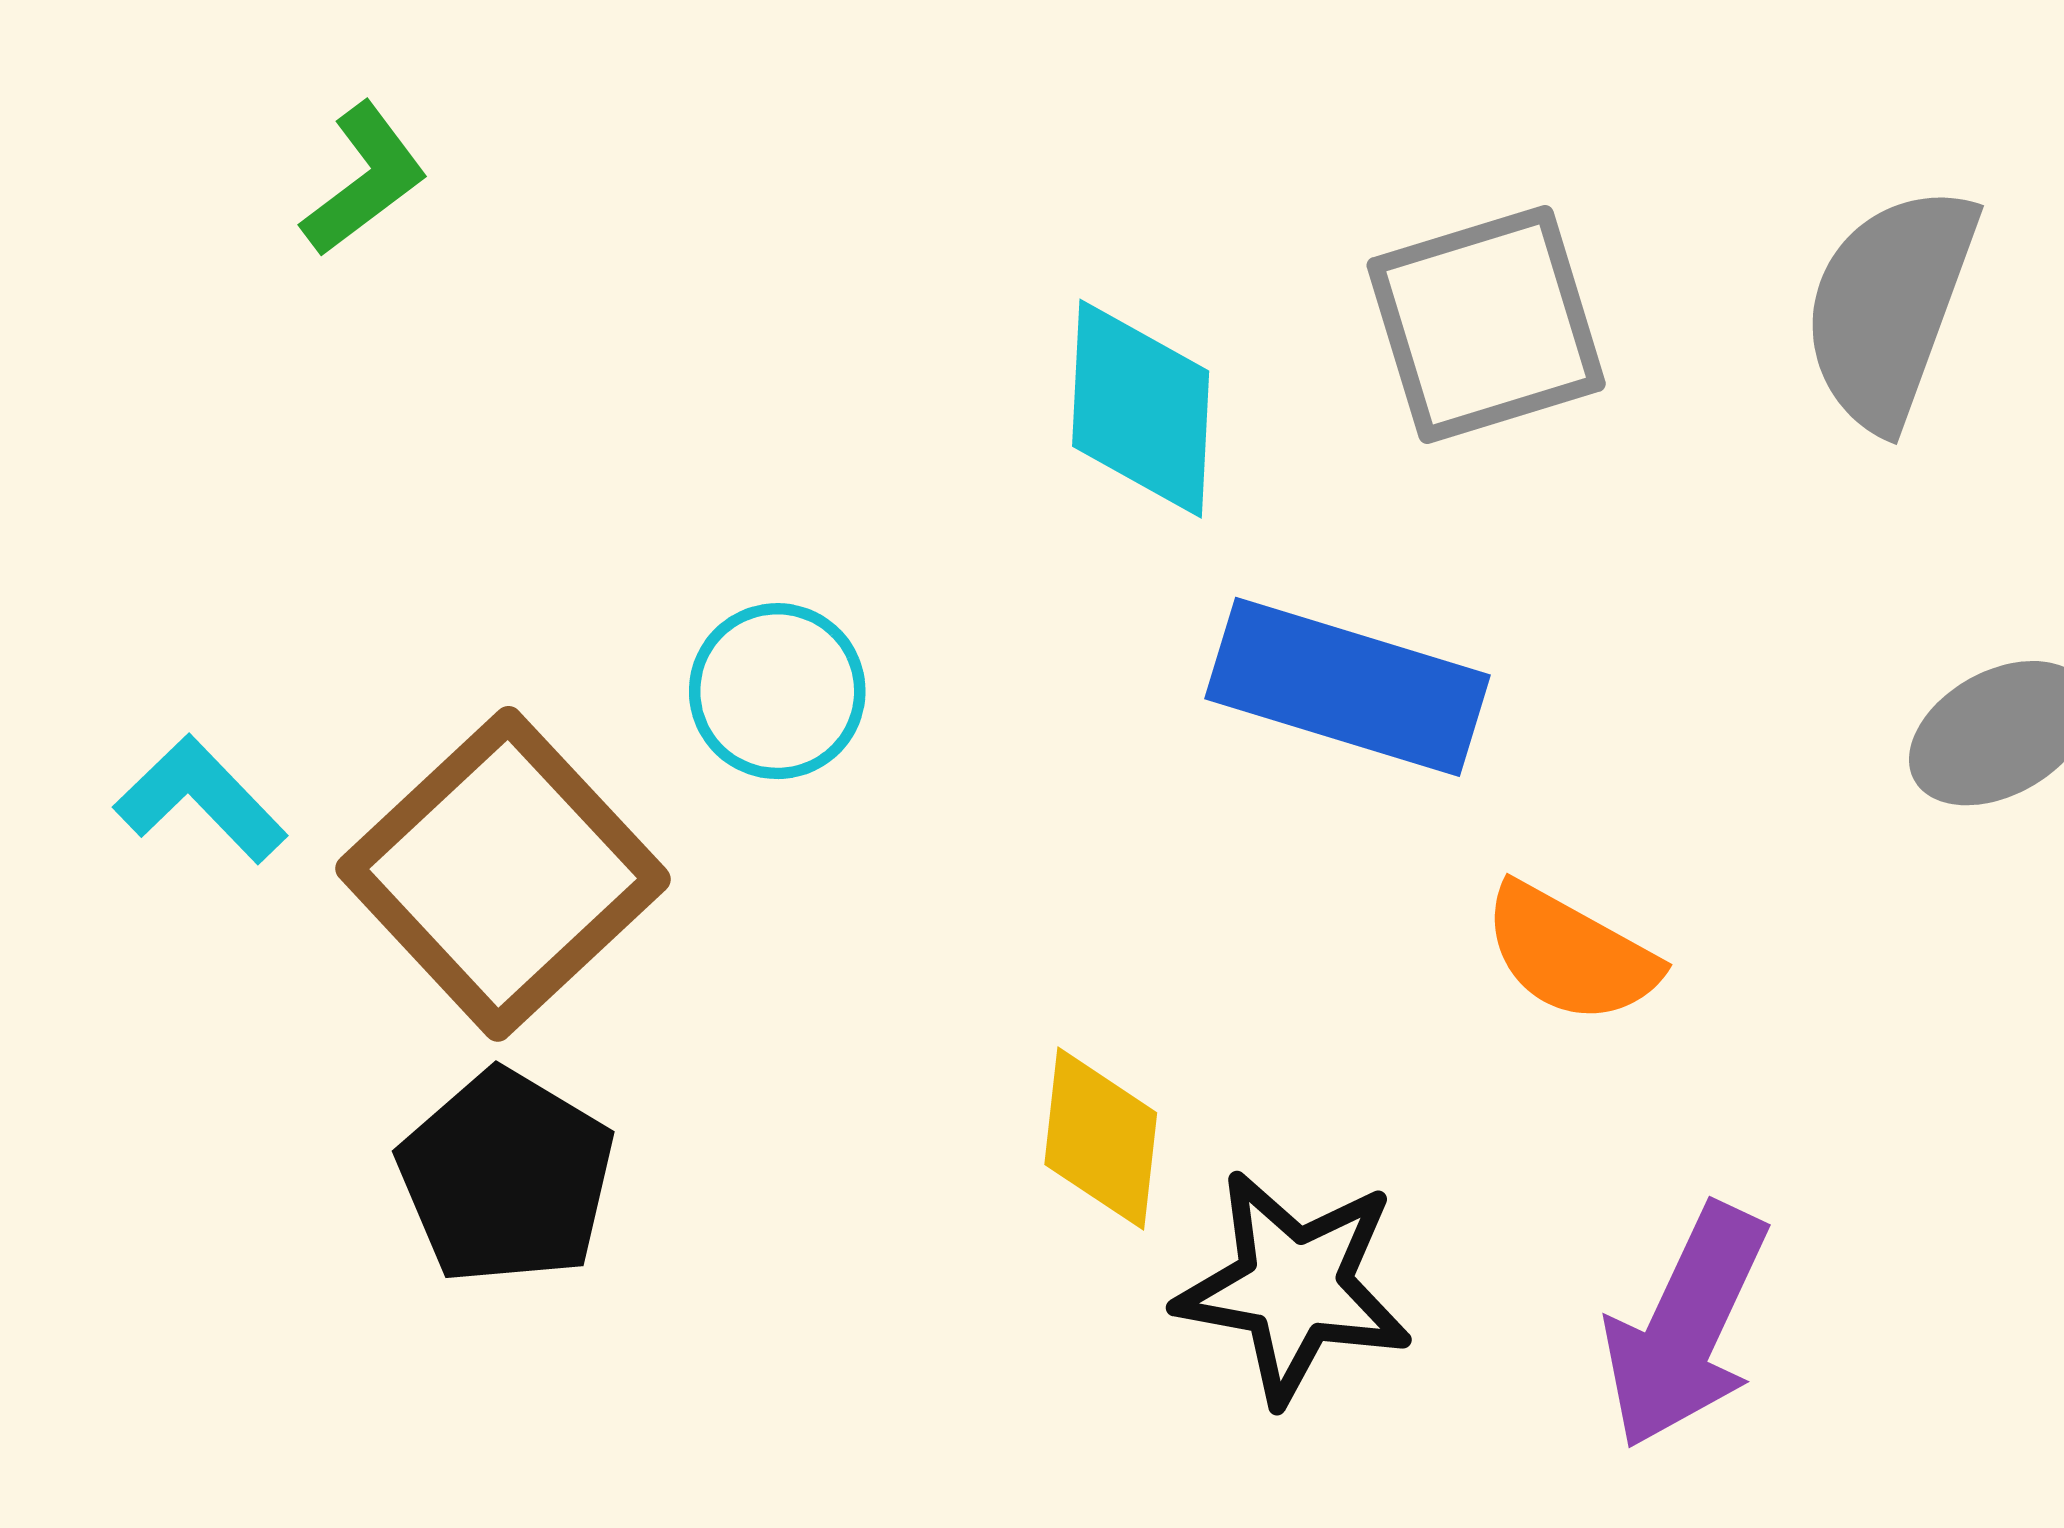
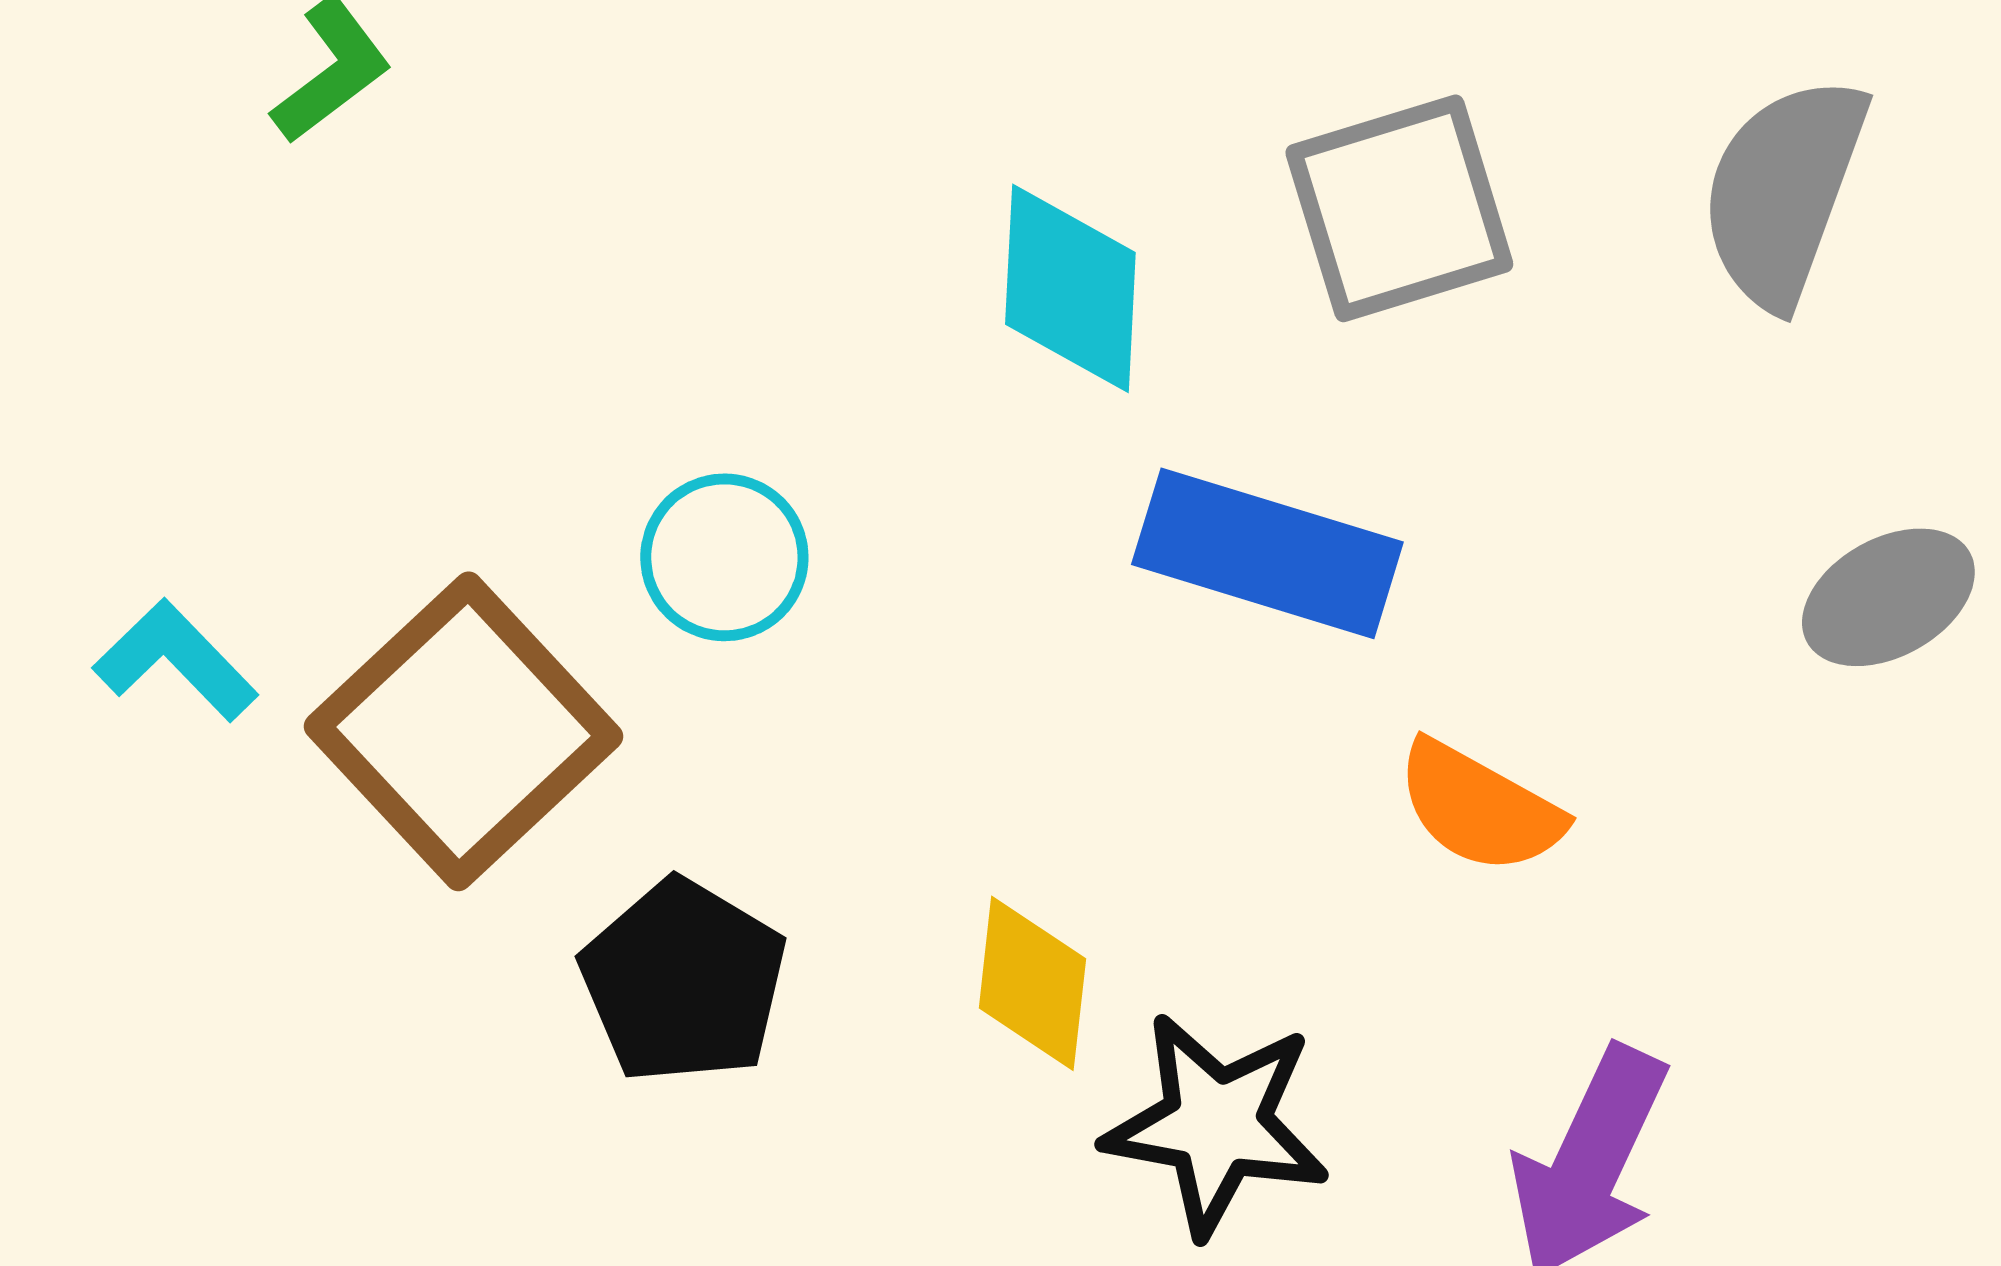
black pentagon: (506, 1177) -> (683, 981), moved

